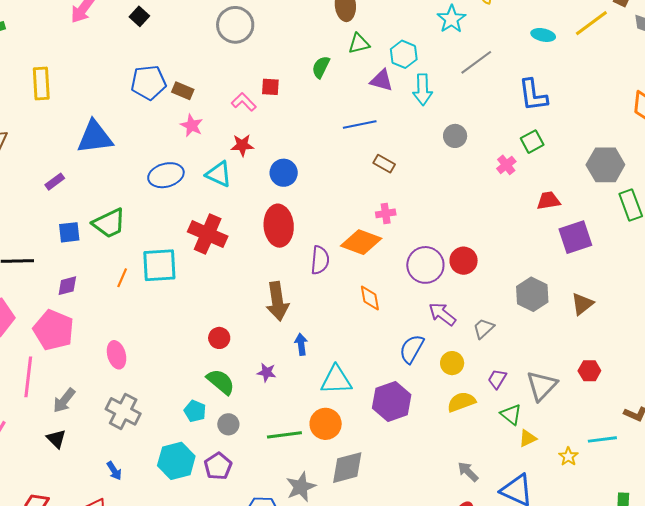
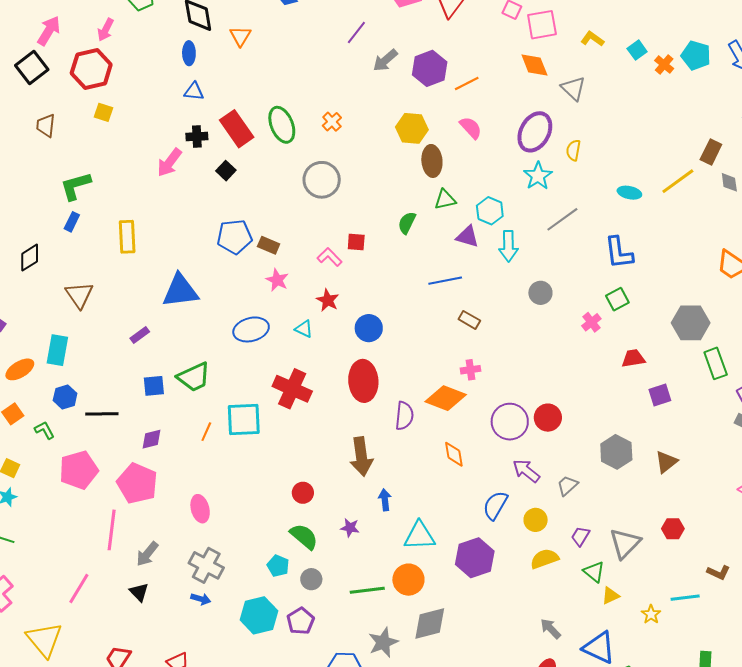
red star: (242, 145) -> (328, 300), turned 30
cyan triangle: (219, 174) -> (304, 329), size x0.7
purple square: (575, 237) -> (660, 395), size x0.7
blue arrow: (114, 471) -> (201, 599), moved, turned -42

